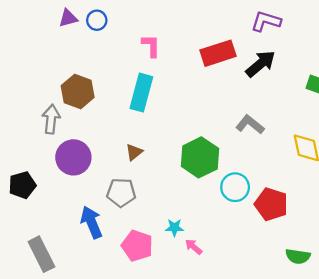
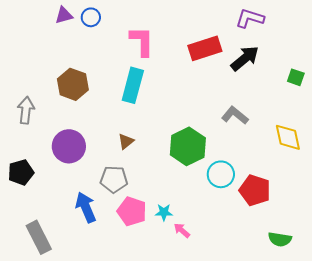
pink L-shape: (151, 46) -> (142, 41), size x1.4
gray arrow: (51, 119) -> (26, 110), moved
pink pentagon: (137, 246) -> (132, 211), moved

